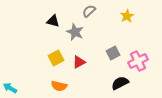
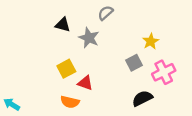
yellow star: (127, 16) -> (151, 41), moved
red triangle: (79, 62) -> (85, 83), moved, turned 48

